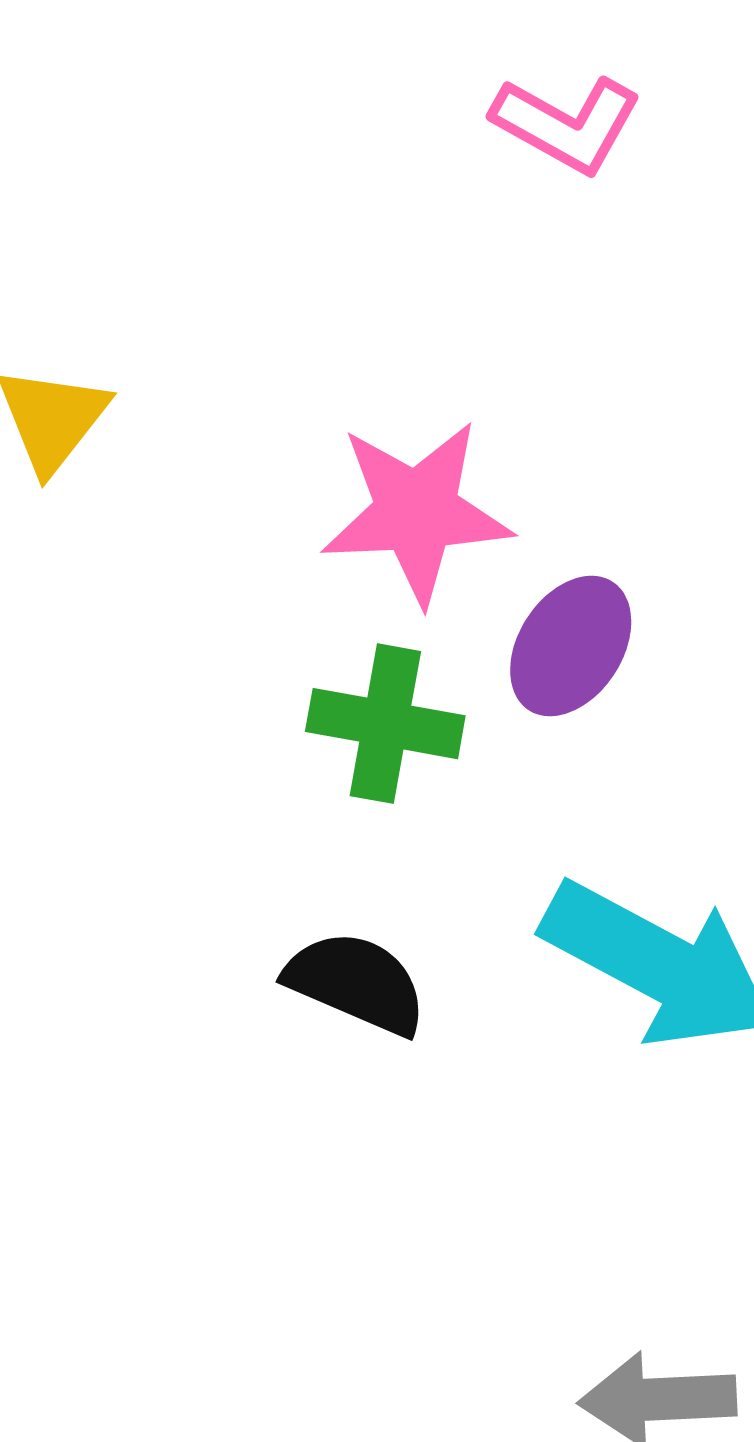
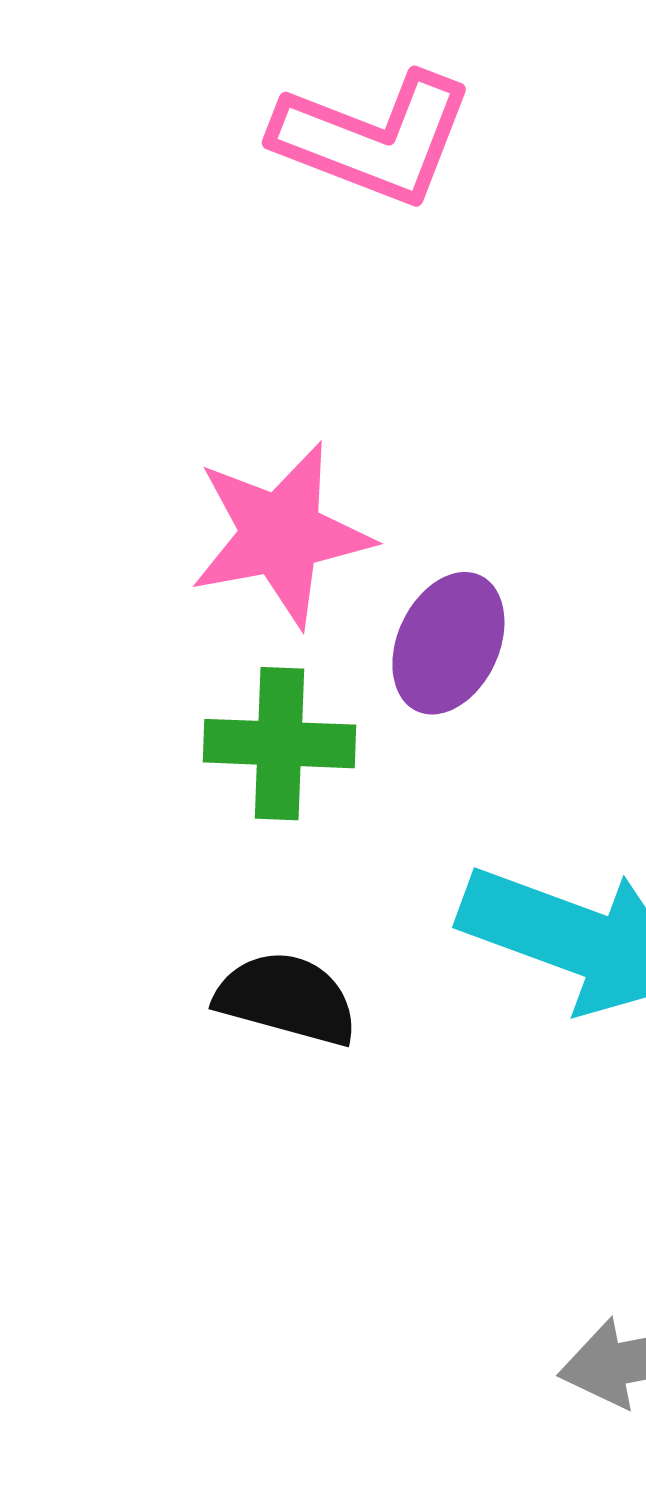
pink L-shape: (567, 124) -> (374, 138), size x1.4

